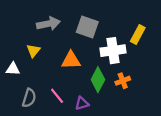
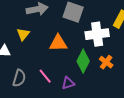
orange cross: (123, 81) -> (106, 62), turned -32

